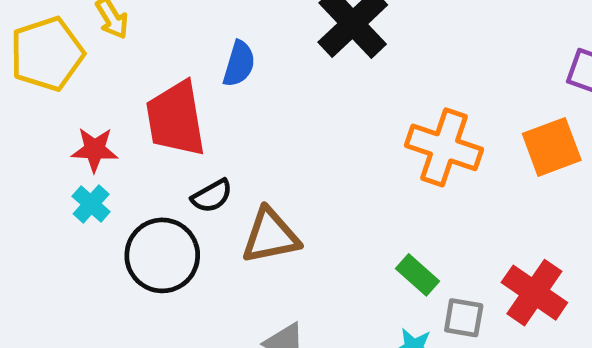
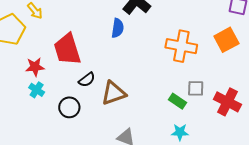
blue semicircle: (239, 64) -> (118, 28), moved
black circle: (162, 255) -> (69, 107), size x0.7
gray square: (464, 318) -> (196, 88), moved

